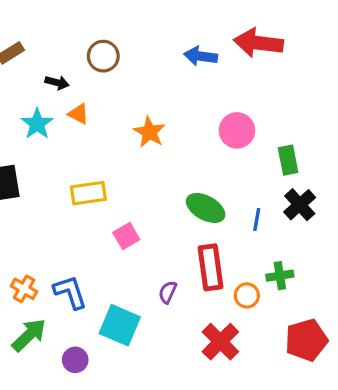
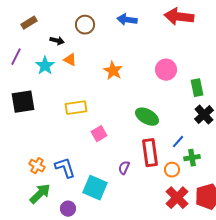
blue arrow: (201, 56) -> (127, 20), moved
blue line: (257, 220) -> (178, 142), moved, turned 32
red cross: (220, 342) -> (177, 198), moved

